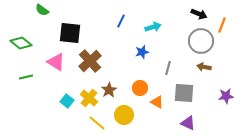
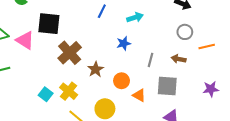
orange line: (222, 25) -> (207, 46), moved, turned 56
gray circle: (201, 41) -> (185, 32), size x0.6
pink triangle: (56, 62) -> (25, 40), moved
brown arrow: (204, 67) -> (179, 59), moved
brown star: (109, 90) -> (96, 69), moved

